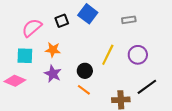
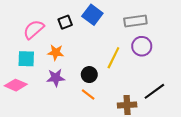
gray rectangle: (129, 20) -> (135, 21), size x1.5
purple circle: (138, 55) -> (142, 46), moved
purple star: (53, 74) -> (56, 78), turned -30

